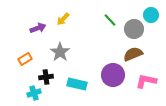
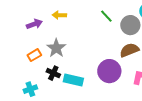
yellow arrow: (63, 19) -> (59, 15), turned 48
orange rectangle: (25, 59) -> (34, 55), moved
black cross: (46, 77) -> (53, 73), moved, turned 32

